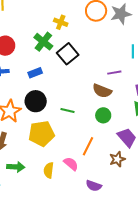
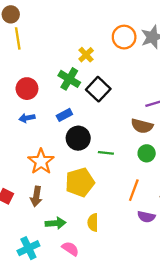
yellow cross: (61, 22) -> (86, 55), turned 32
black circle: (36, 101) -> (78, 138), moved
pink semicircle: (71, 164) -> (70, 249), moved
purple semicircle: (94, 186) -> (146, 217), moved

